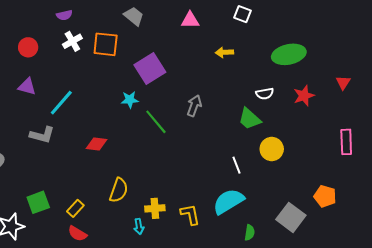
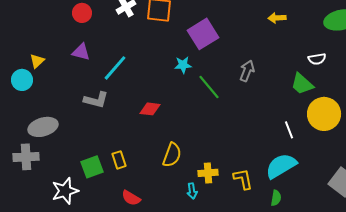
yellow circle: (272, 149) -> (324, 114), size x1.4
yellow rectangle: (75, 208) -> (119, 160), moved, turned -60
green semicircle: (250, 233) -> (276, 198), moved

